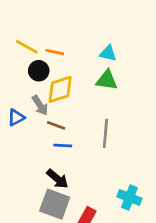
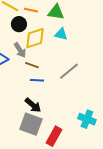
cyan triangle: (108, 53) -> (61, 34), moved
green triangle: (107, 80) -> (56, 12), moved
gray line: (105, 133) -> (69, 71), turned 45

